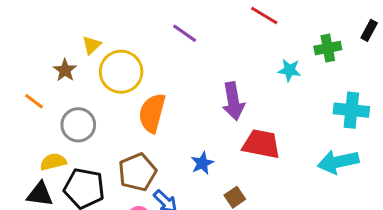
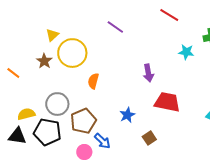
brown star: (65, 70) -> (44, 61), moved
purple arrow: (233, 101) -> (148, 73), size x0.7
orange semicircle: (152, 113) -> (93, 81), size x0.6
gray circle: (78, 125) -> (57, 104), moved

